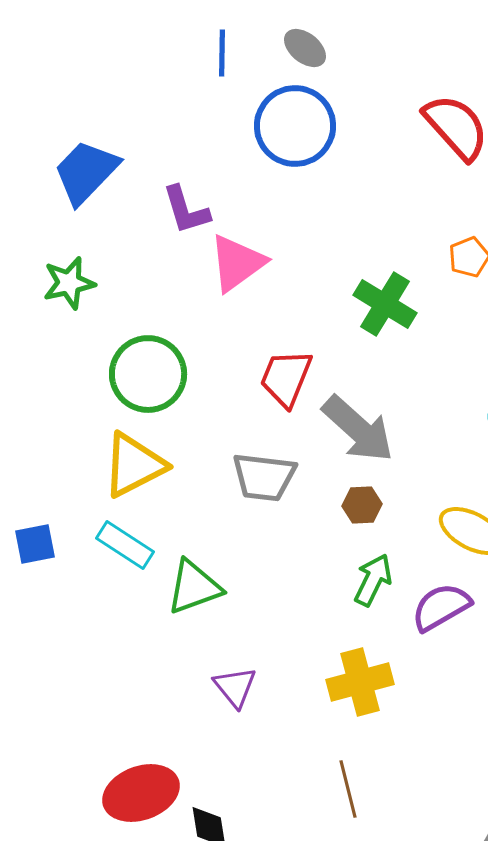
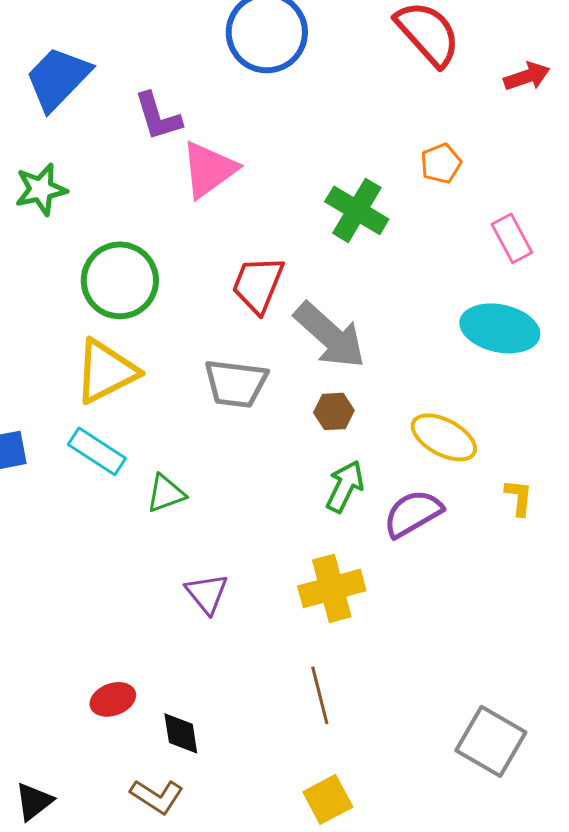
green triangle: (194, 587) -> (166, 493), size x0.7
red ellipse: (141, 793) -> (113, 699), size x0.6

